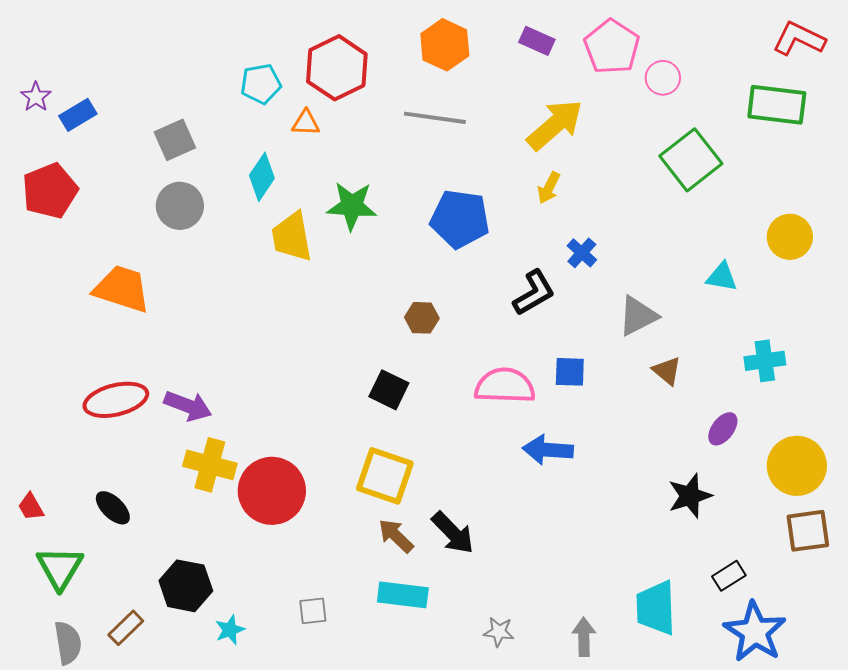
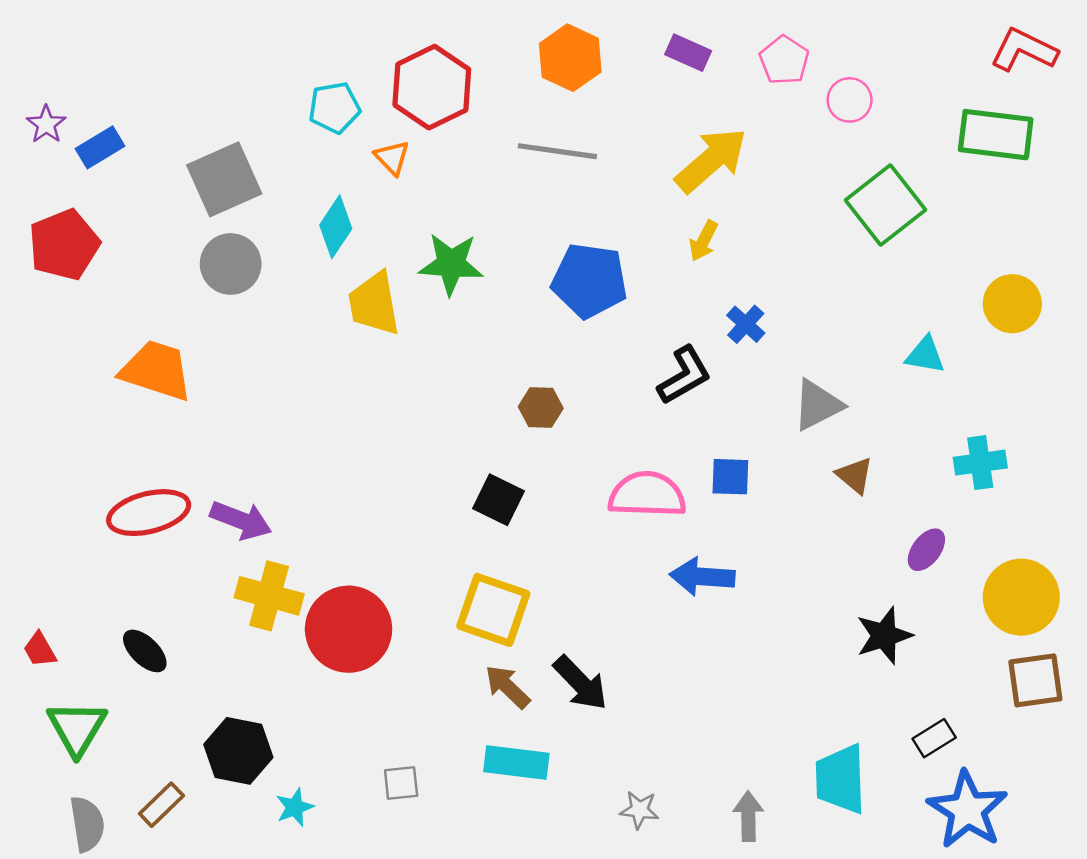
pink pentagon: (612, 47) -> (784, 60), size x0.7
orange triangle: (306, 123) -> (392, 158), turned 44
gray square: (175, 140) -> (224, 179), size x1.4

